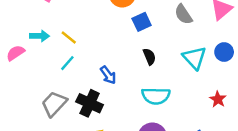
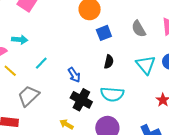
yellow line: (69, 38) -> (10, 71), moved
black semicircle: (149, 57) -> (109, 62), turned 32
black cross: (90, 103) -> (81, 100), moved

